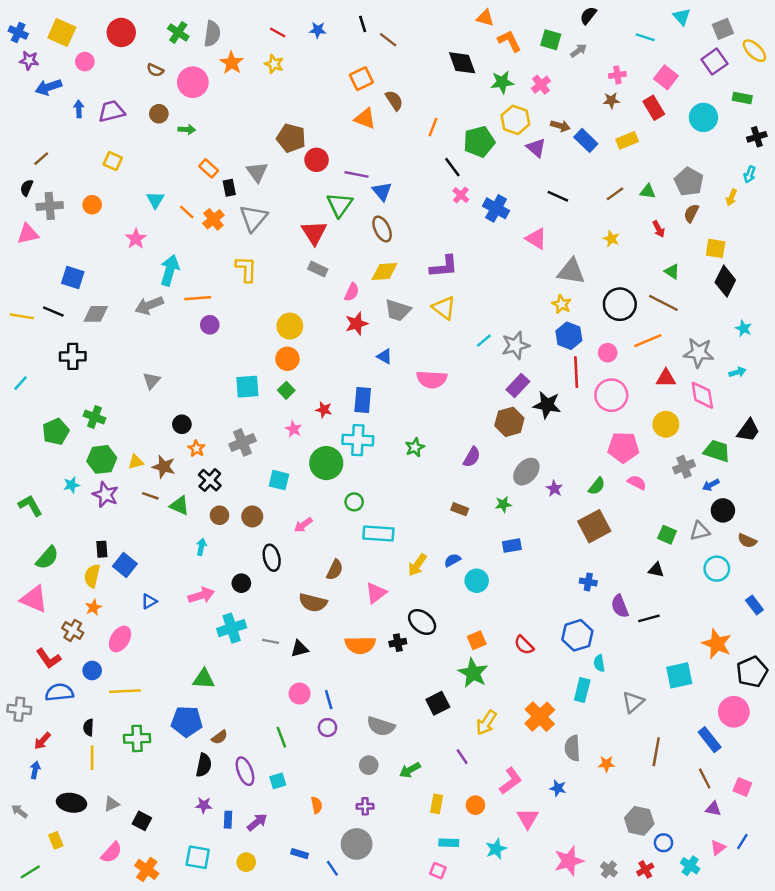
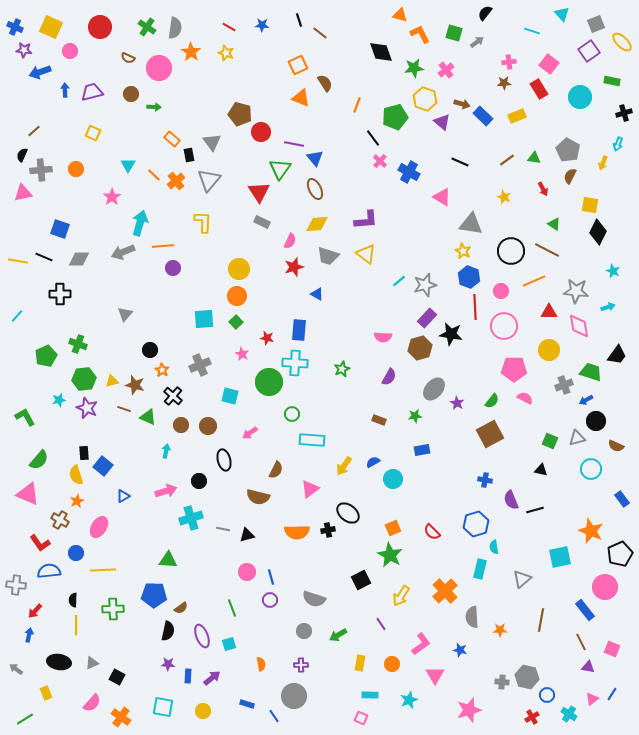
pink semicircle: (432, 379) -> (383, 337), moved, size x0.7
yellow semicircle: (92, 576) -> (76, 475), turned -30
gray cross: (609, 869) -> (502, 682), moved, turned -32

